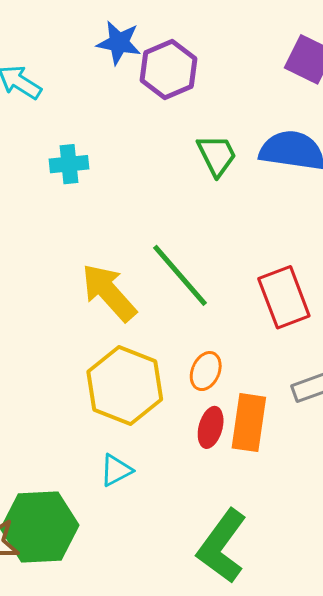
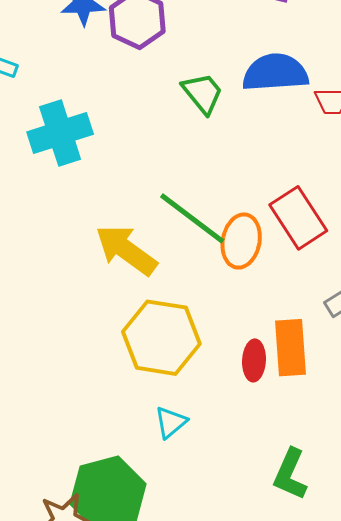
cyan cross: (69, 164) -> (60, 133), size x1.6
orange ellipse: (206, 371) -> (241, 241), moved, size x1.4
green L-shape: (222, 546) -> (290, 474), size x0.7

